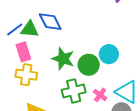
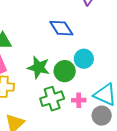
blue diamond: (50, 22) -> (61, 28), moved
pink cross: (100, 95) -> (79, 100), turned -32

